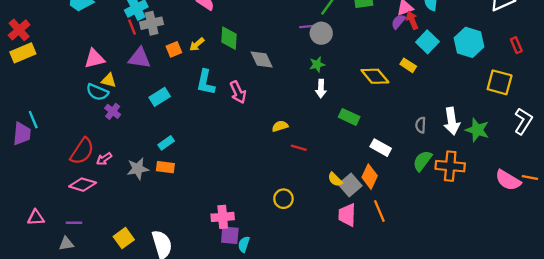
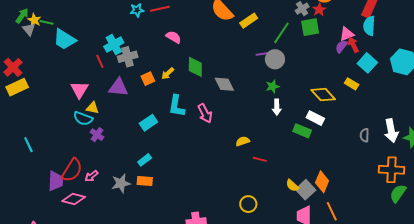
red line: (132, 27) -> (100, 61), moved
pink triangle: (94, 59) -> (79, 90), turned -42
cyan rectangle: (160, 97) -> (148, 123), moved
purple trapezoid: (22, 134) -> (56, 181), moved
white rectangle: (381, 148) -> (315, 118), moved
green semicircle: (422, 161) -> (398, 193), moved

